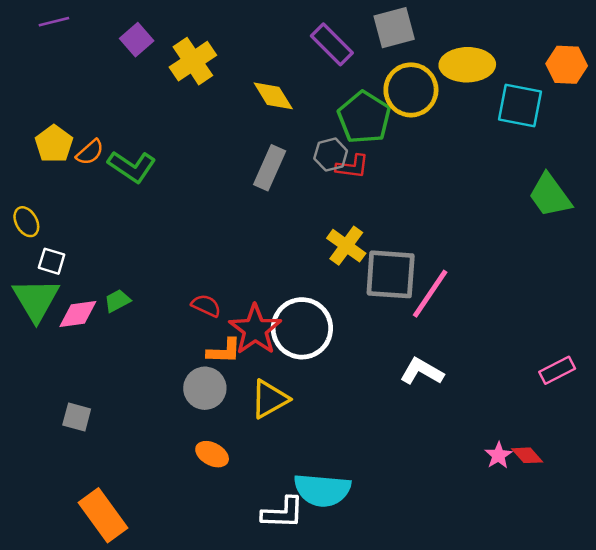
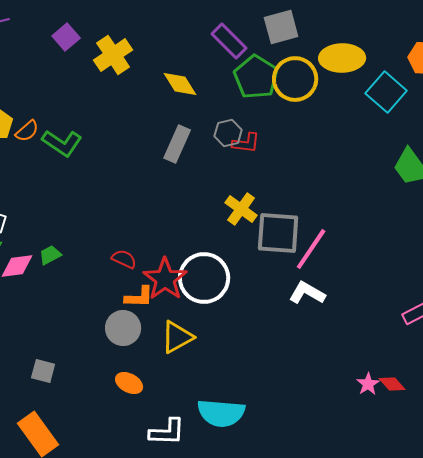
cyan square: (520, 105) -> (386, 92), turned 30
green pentagon: (364, 117) -> (256, 77), moved
white L-shape: (422, 371) -> (307, 293), moved
gray square: (77, 417) -> (43, 371), moved
white L-shape: (283, 513) -> (167, 432), moved

